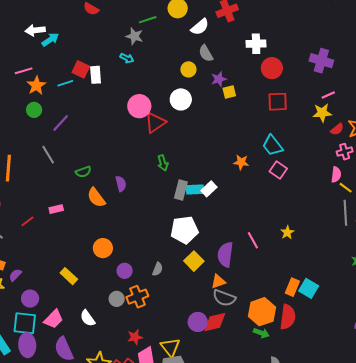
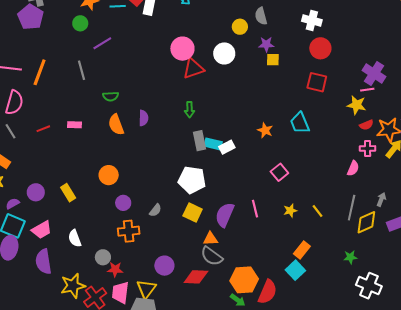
purple cross: (321, 61) -> (374, 73), moved
pink square: (278, 170) -> (279, 172), moved
yellow line: (346, 188) -> (318, 211), moved
gray rectangle: (181, 190) -> (200, 141), turned -42
yellow square: (194, 261) -> (193, 212), turned -36
purple semicircle: (15, 275) -> (13, 204), moved
orange rectangle: (292, 287) -> (302, 250), moved
purple circle: (30, 299) -> (36, 192), moved
gray circle: (117, 299) -> (103, 257), moved
purple circle: (198, 322) -> (164, 266), moved

